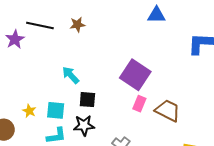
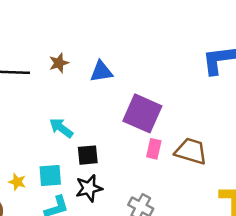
blue triangle: (156, 15) -> (101, 72), moved

